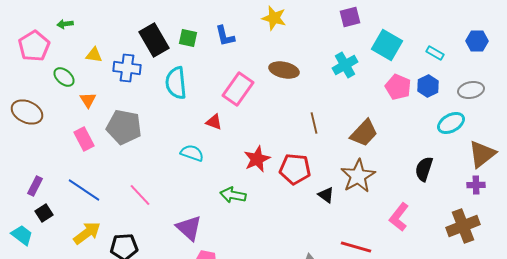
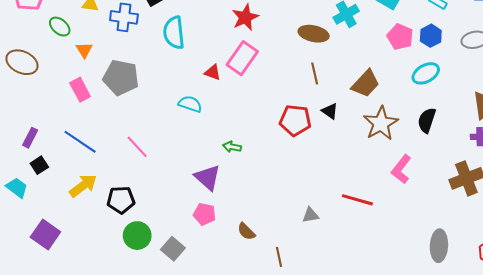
brown ellipse: (284, 70) -> (314, 34), moved
pink rectangle: (238, 89) -> (242, 58), moved
cyan ellipse: (451, 123) -> (426, 73), moved
red star: (257, 159) -> (245, 17), moved
brown star: (358, 176) -> (381, 123), moved
green arrow: (233, 195) -> (232, 147), size x0.7
black triangle: (326, 195) -> (330, 111), moved
purple triangle: (189, 228) -> (208, 177), moved

